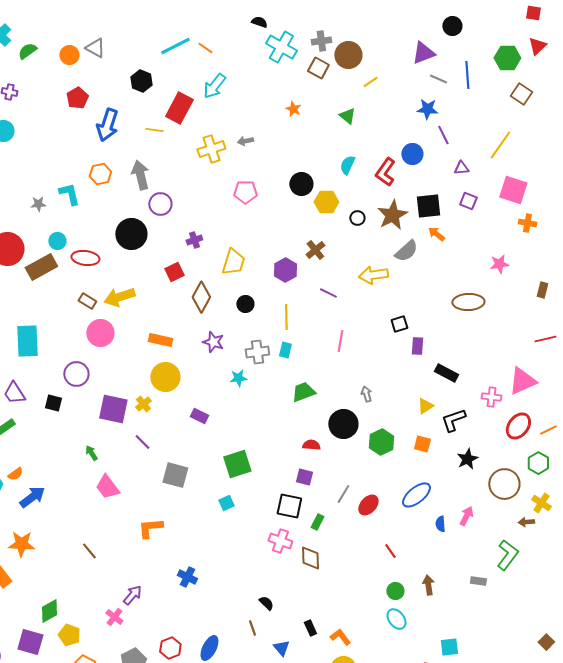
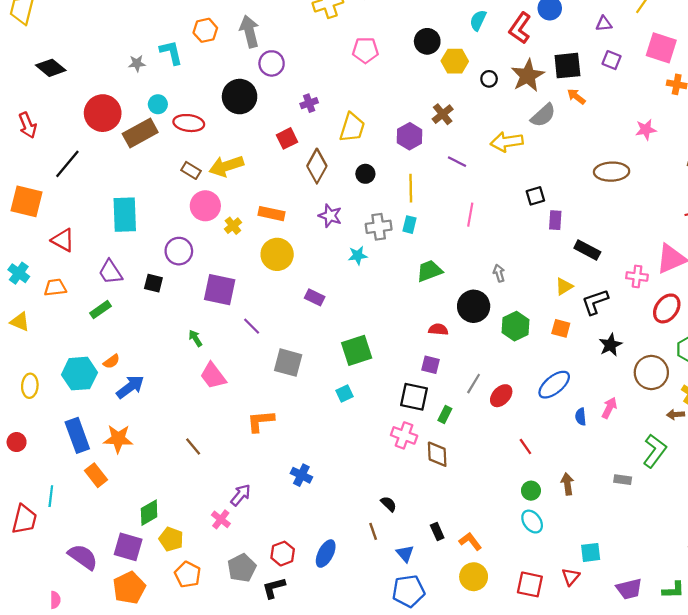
yellow cross: (143, 404) -> (233, 226), moved

